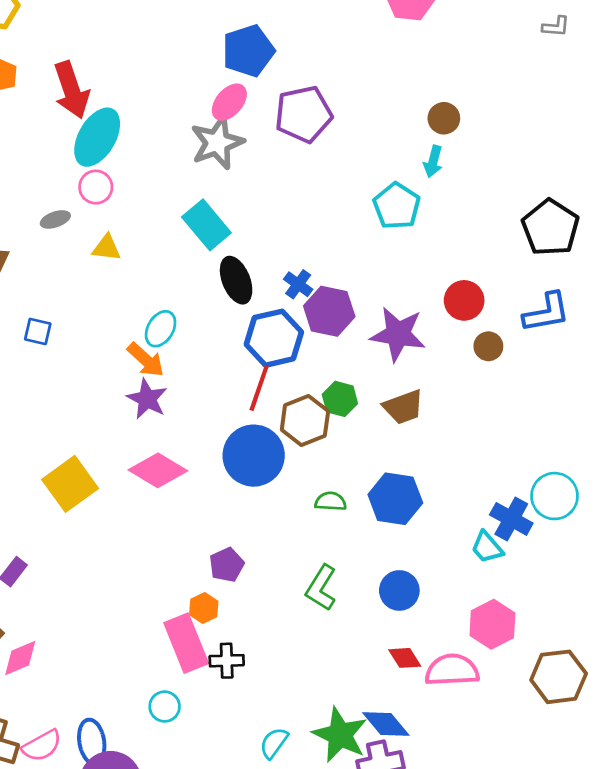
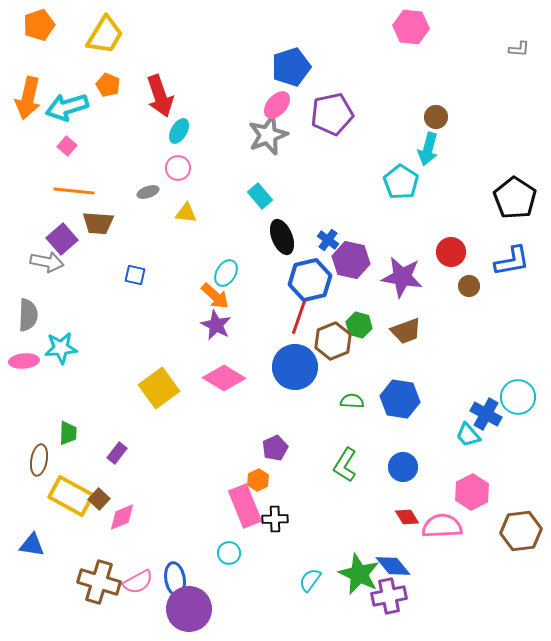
cyan ellipse: (97, 137) -> (179, 131), size x0.6
cyan arrow: (433, 161) -> (428, 149), size x1.4
cyan rectangle: (206, 225) -> (260, 196), size x0.7

